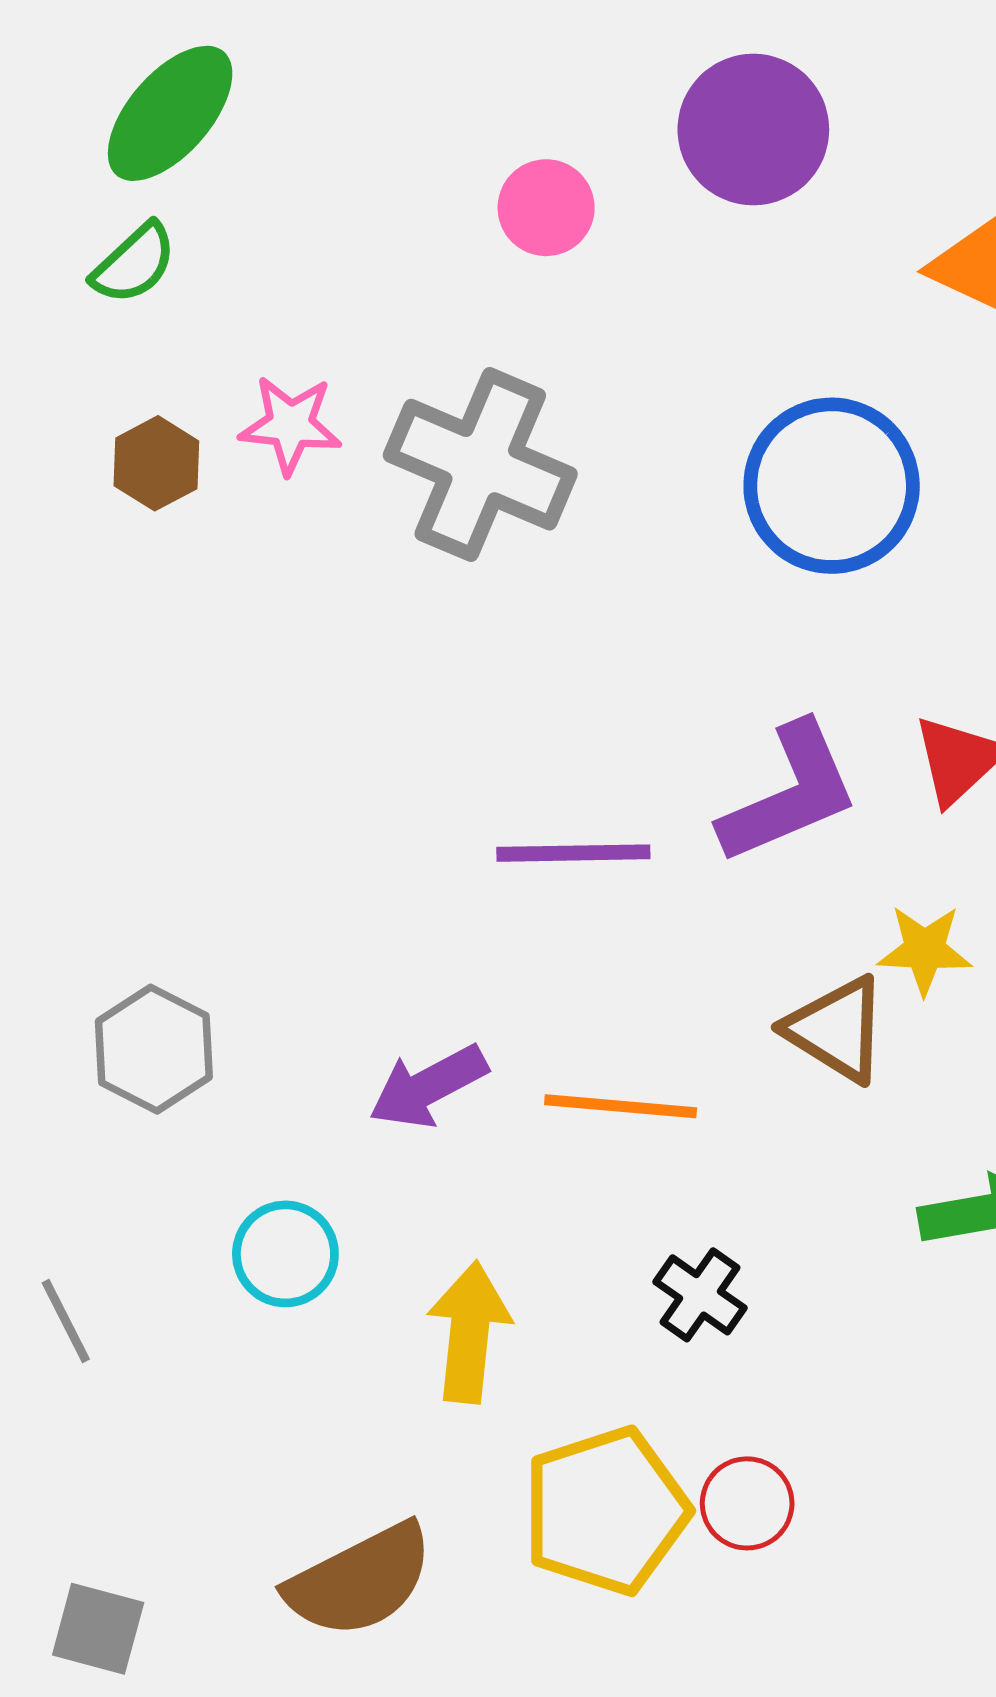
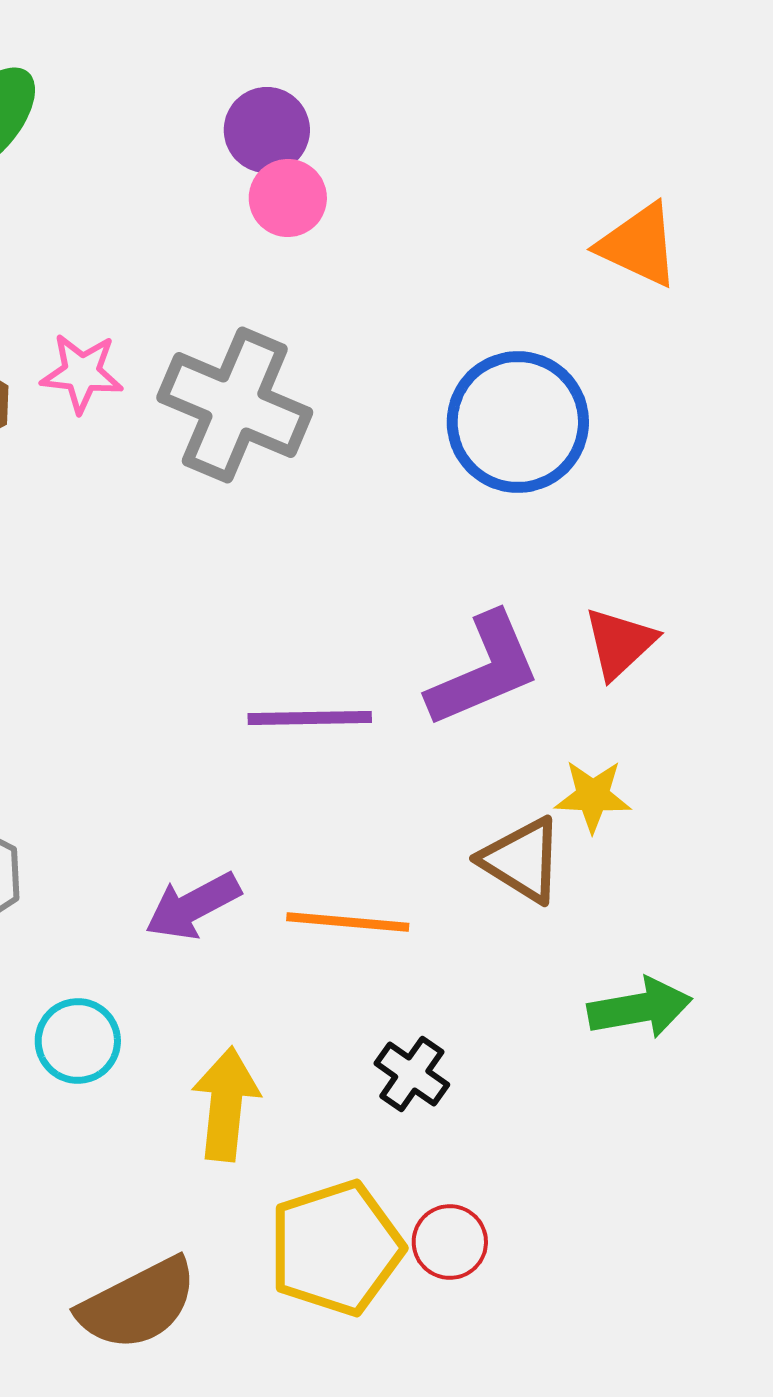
purple circle: (753, 130) -> (267, 130), moved, size x0.7

